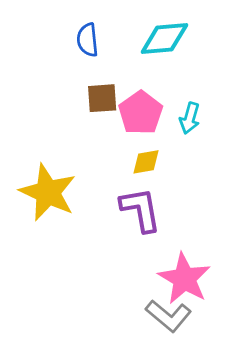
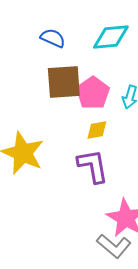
blue semicircle: (88, 40) -> (53, 38), turned 120
brown square: (102, 98) -> (64, 82), size x1.5

